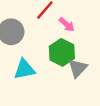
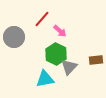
cyan triangle: (24, 69) -> (45, 79), moved

